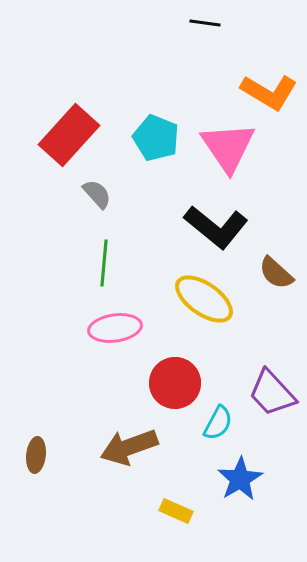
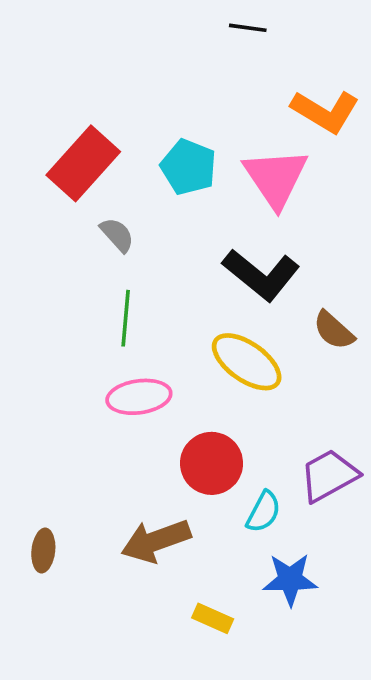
purple trapezoid: (272, 393) -> (329, 475), turned 104
blue star: (240, 479) -> (290, 580), turned 30

